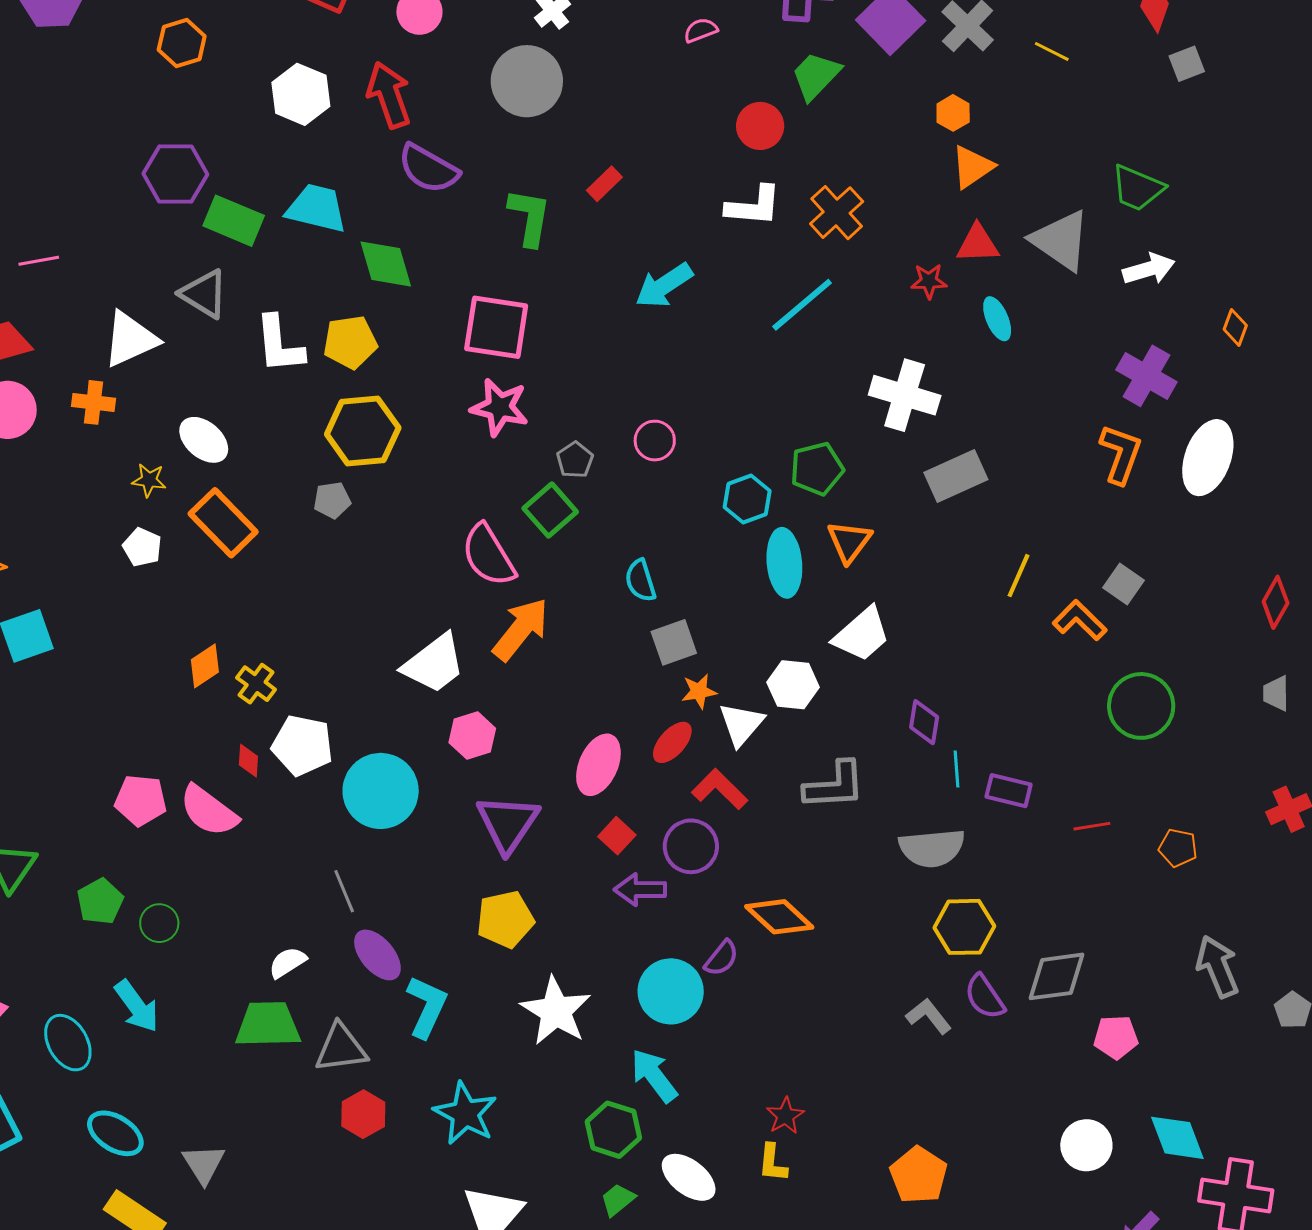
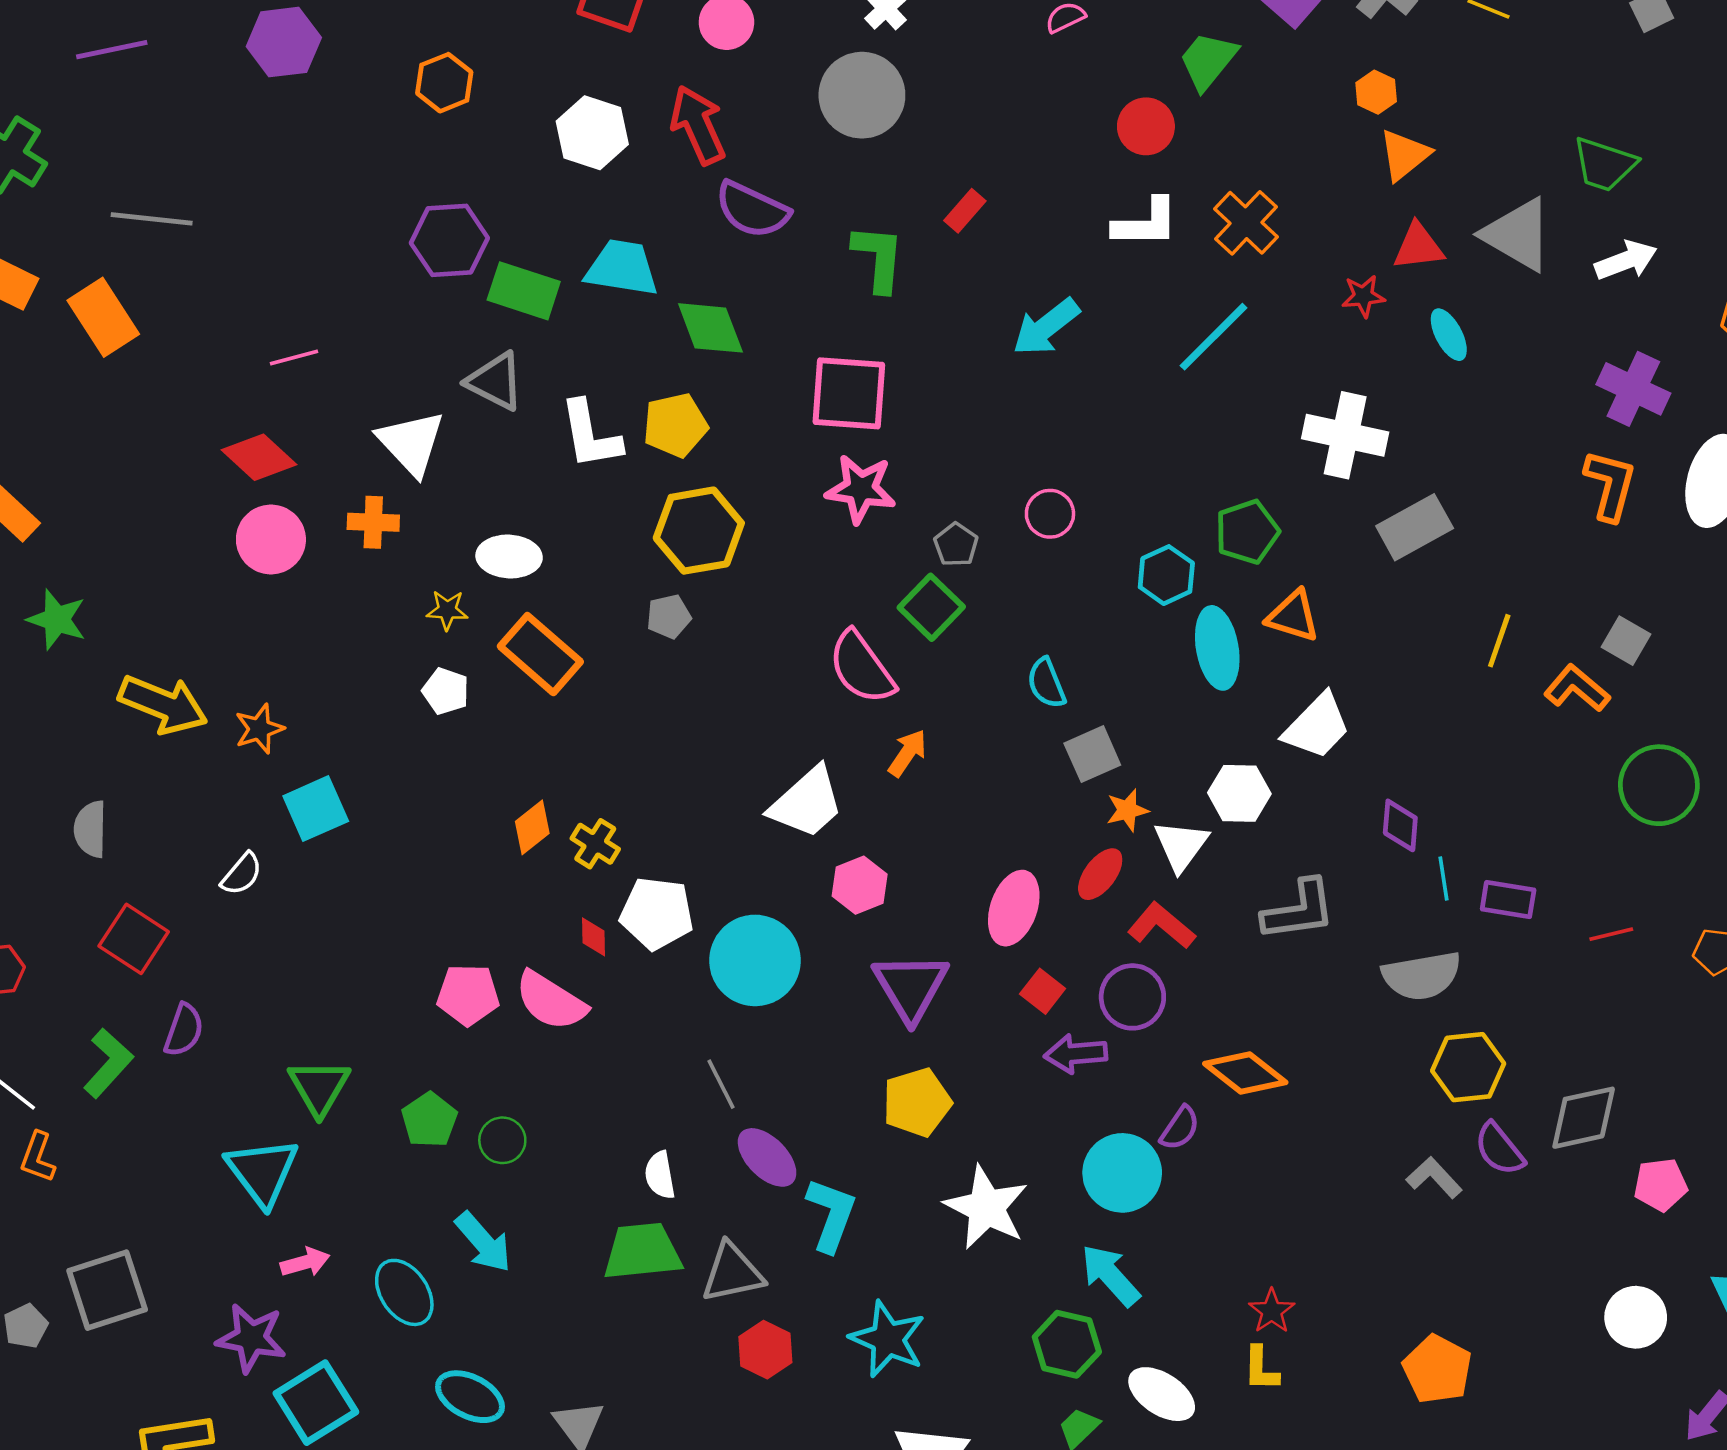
white triangle: (130, 339) -> (411, 443), turned -44
white ellipse: (204, 440) -> (509, 556), turned -33
orange triangle: (849, 541) -> (1293, 616), turned -45
orange arrow: (521, 629) -> (907, 753), size x0.6
white semicircle: (287, 962) -> (660, 1175), turned -63

